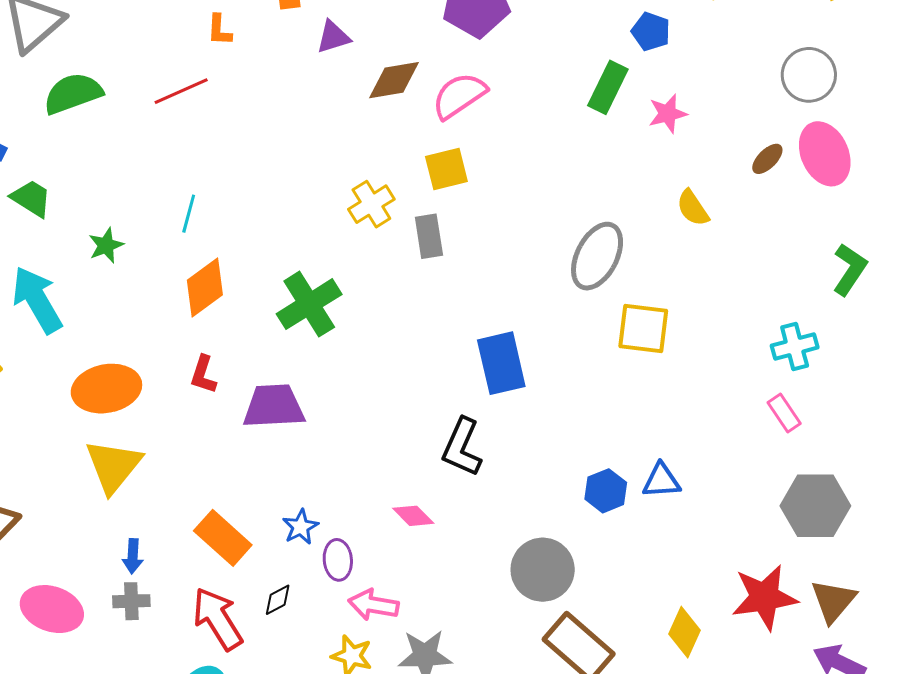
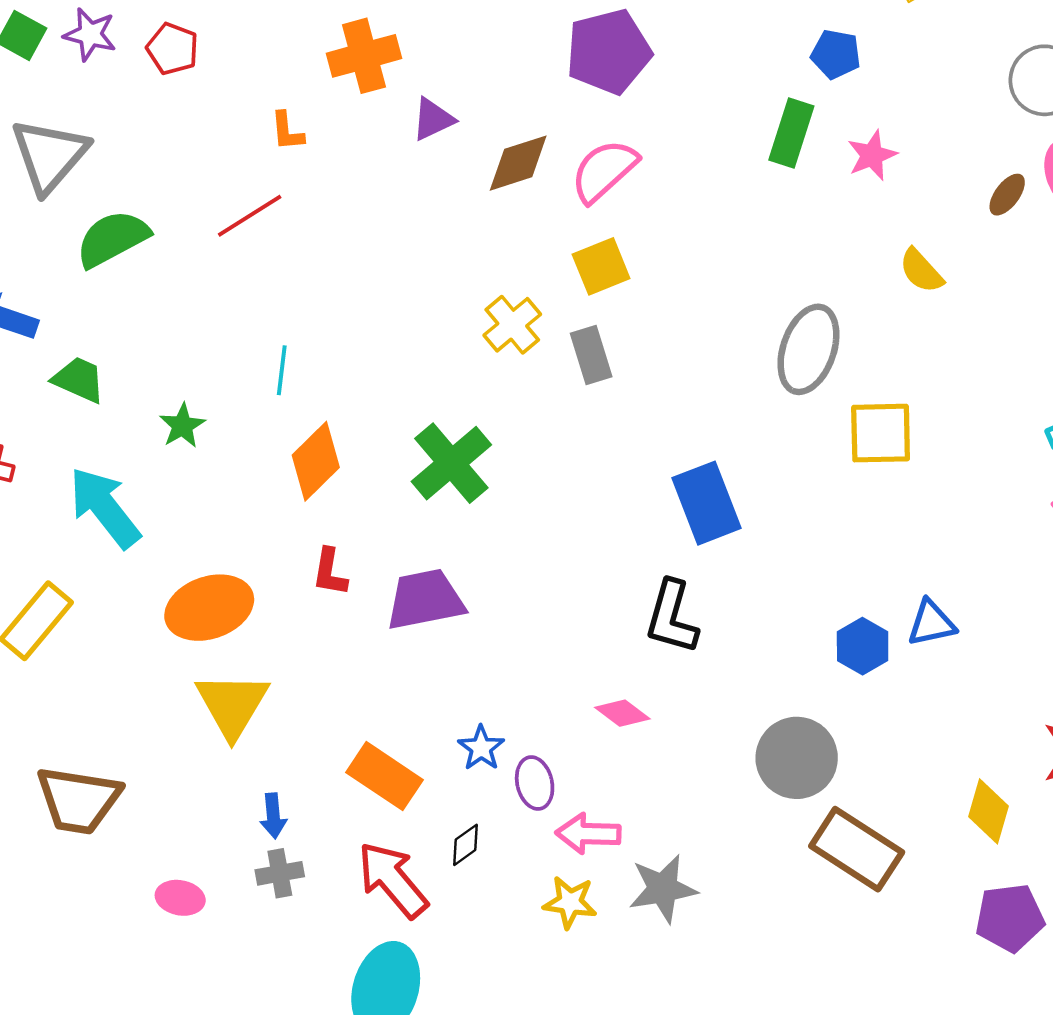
pink ellipse: (52, 609) -> (180, 898), size x0.6

